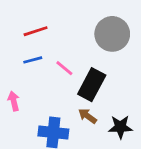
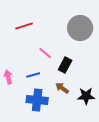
blue line: (33, 60) -> (33, 75), moved
black rectangle: (92, 85) -> (65, 65), size x0.7

